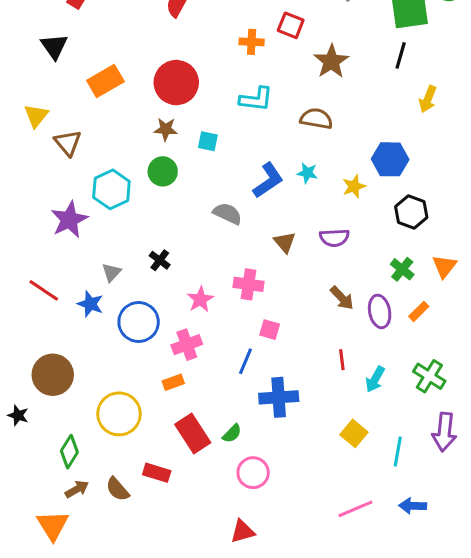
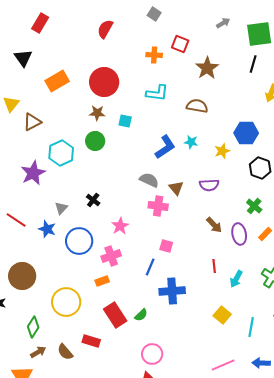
brown triangle: (68, 143) -> (32, 122), turned 42
gray semicircle: (227, 214) -> (149, 180), moved
pink cross: (249, 284) -> (158, 206), moved
pink circle: (253, 473) -> (152, 354), moved

